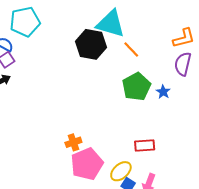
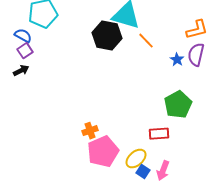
green pentagon: (136, 87) -> (178, 105), moved
blue star: (163, 92) -> (177, 60), moved

